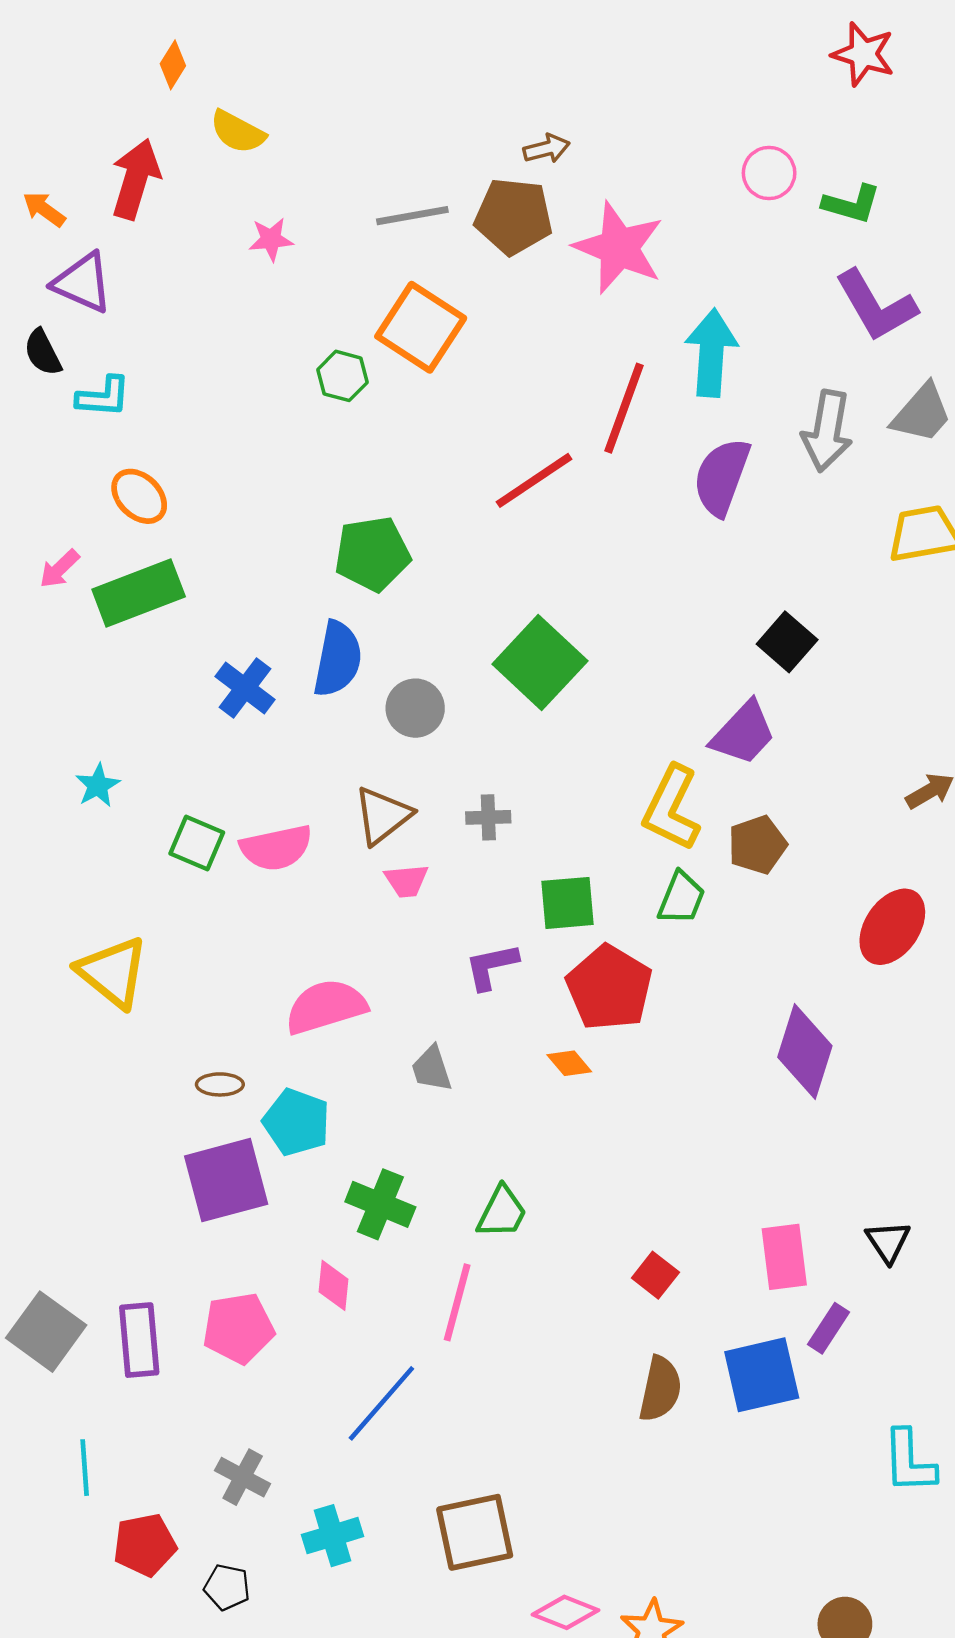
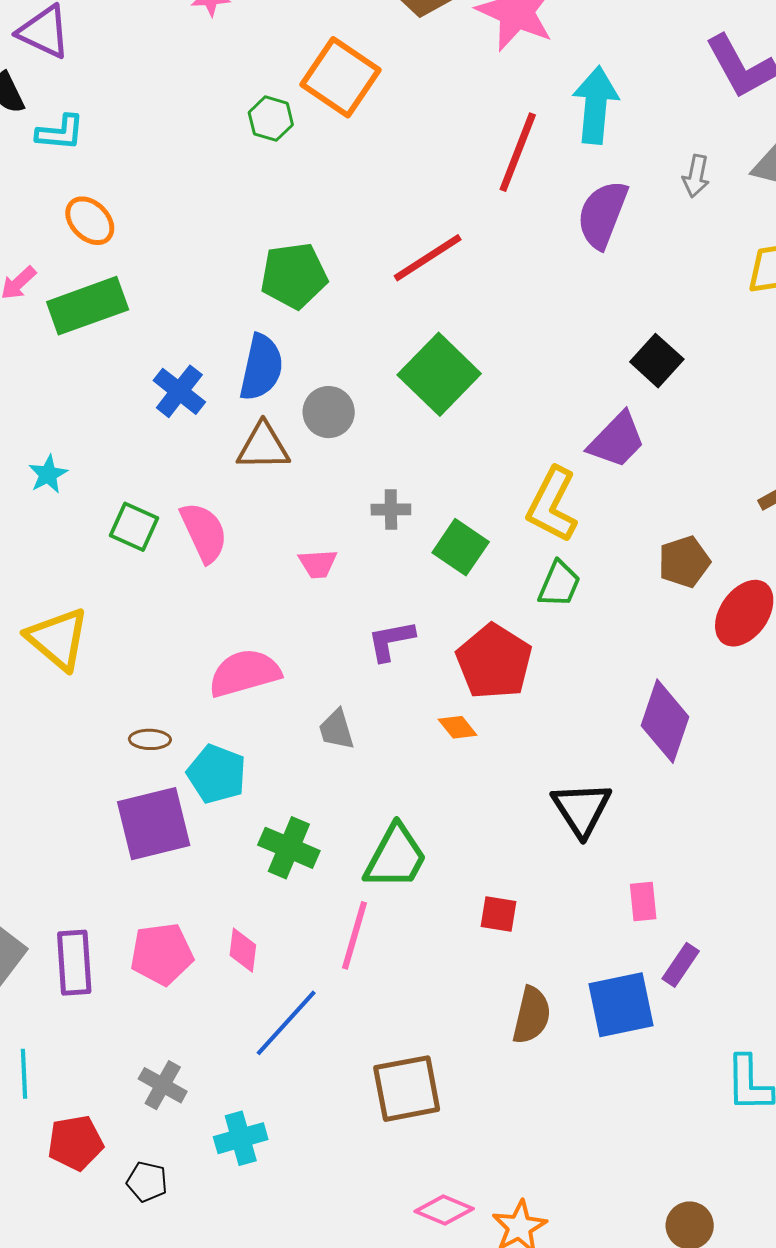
gray arrow: (827, 431) -> (696, 176), size x0.6
red line: (534, 480) -> (428, 258), moved
brown triangle: (383, 816) -> (263, 447), moved, turned 36
brown pentagon: (757, 845) -> (684, 562), moved
pink semicircle: (276, 848) -> (204, 532), turned -104
green square: (568, 903) -> (461, 547), moved, turned 38
green trapezoid: (502, 1212) -> (396, 857), size x1.4
black triangle: (888, 1242) -> (582, 809), moved, size x1.5
pink rectangle: (784, 1257) -> (643, 901), size x0.7
red square: (655, 1275) -> (498, 914), moved, turned -30
pink diamond: (333, 1285) -> (243, 950), moved
brown square: (475, 1532) -> (407, 1089), moved

